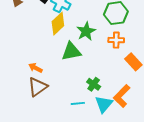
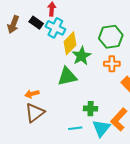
yellow diamond: (58, 24) -> (70, 43), moved
orange arrow: (35, 68) -> (32, 94), turned -40
green cross: (94, 84) -> (91, 109), turned -32

